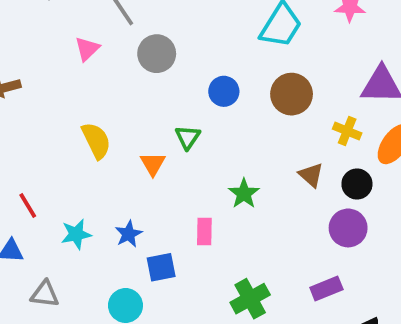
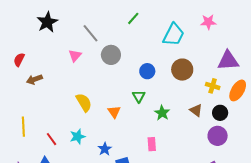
green triangle: (188, 137) -> (139, 96), moved
green star: (244, 194) -> (162, 113), moved
pink rectangle: (204, 231) -> (152, 144), moved
cyan star: (76, 234) -> (78, 137), moved

